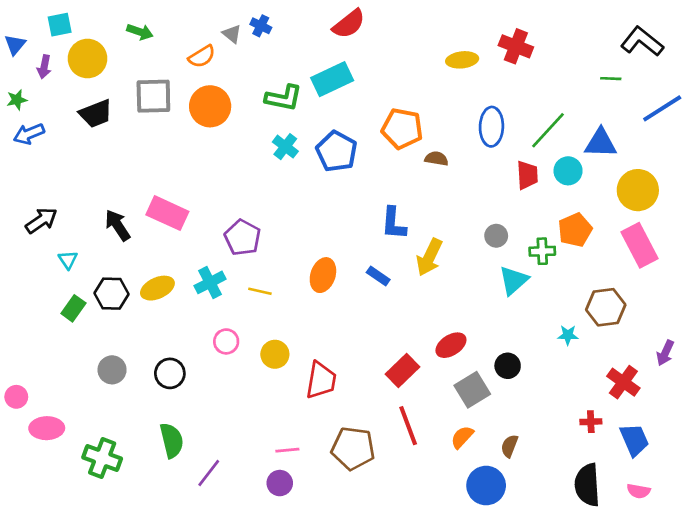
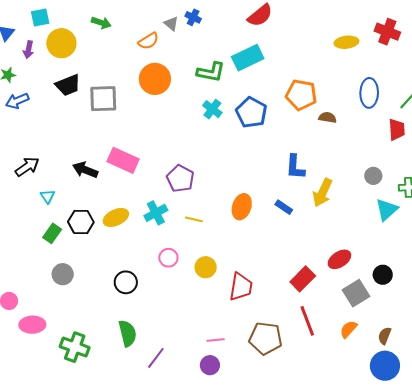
gray square: (153, 96) -> (103, 99), moved
black arrow: (118, 225) -> (85, 170), turned -35
gray circle: (112, 370) -> (63, 274), moved
blue circle: (486, 486) -> (385, 366), moved

